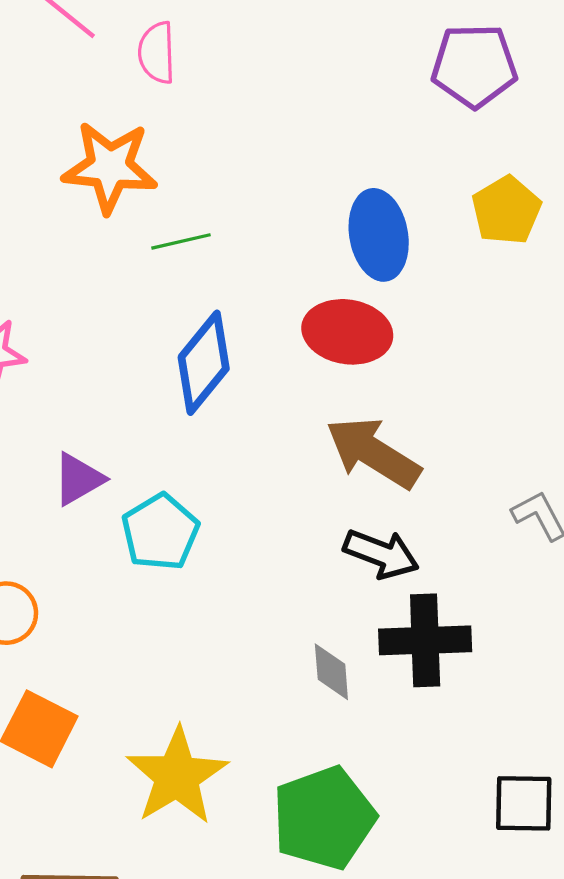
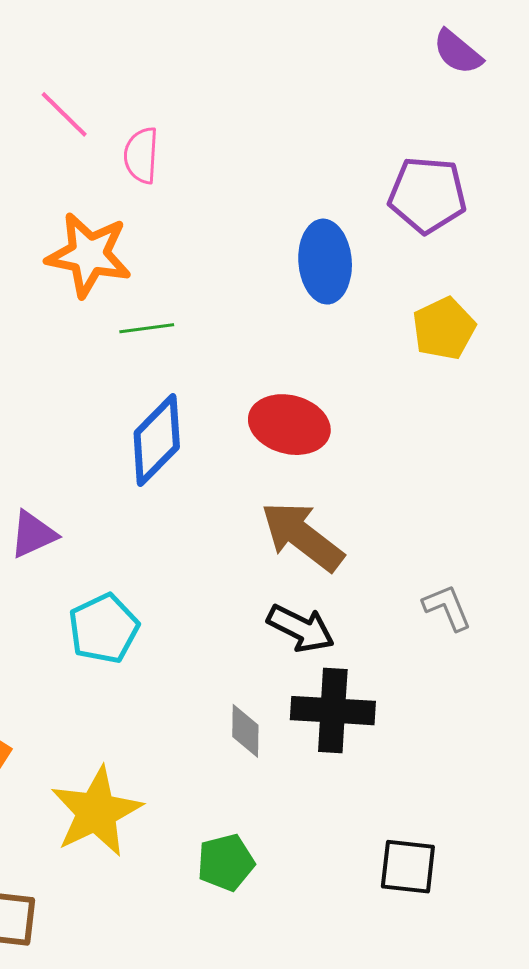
blue ellipse: (379, 235) -> (325, 262), moved
cyan pentagon: (160, 532) -> (104, 629), moved
green pentagon: (324, 818) -> (226, 862), size x0.6

